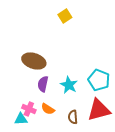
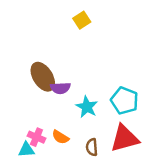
brown ellipse: (34, 61) -> (43, 77), turned 40
purple semicircle: (43, 84) -> (60, 88), moved, turned -105

